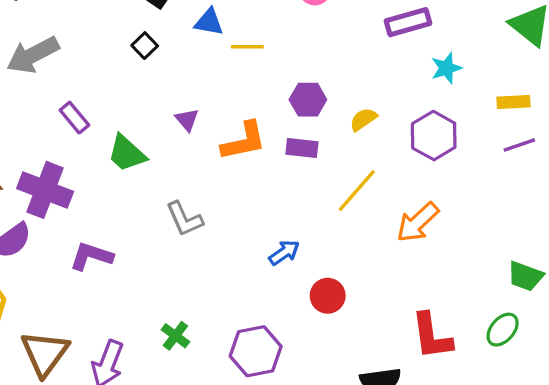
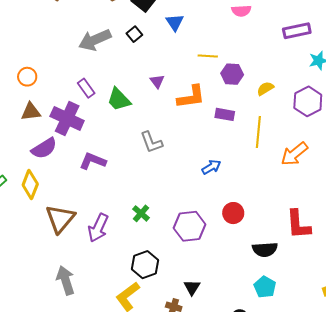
blue triangle: (209, 22) -> (175, 22), turned 42
yellow line: (247, 47) -> (208, 56), moved
gray arrow: (33, 55) -> (95, 40), moved
purple rectangle: (74, 118) -> (86, 88), moved
purple rectangle: (302, 148) -> (225, 114), moved
yellow line: (357, 191) -> (258, 132), turned -40
red circle: (328, 296) -> (233, 213), moved

